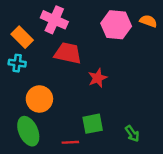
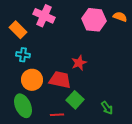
red trapezoid: (68, 53) -> (60, 80), moved
cyan cross: (17, 63) -> (23, 55), moved
green square: (93, 124) -> (75, 100), turned -36

